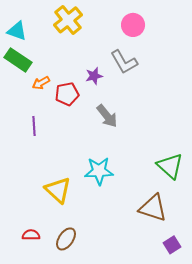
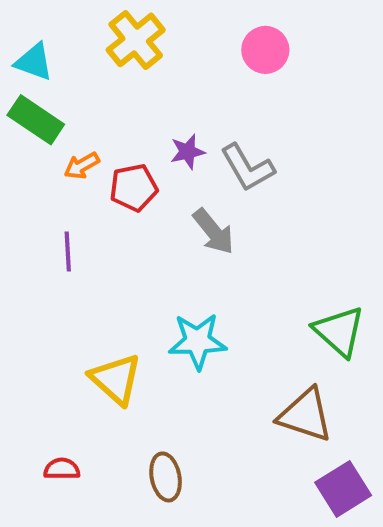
gray L-shape: (124, 62) -> (247, 168), moved
brown ellipse: (66, 239) -> (166, 477), moved, turned -45
purple square: (172, 245) -> (343, 489), size x1.5

